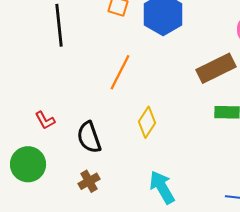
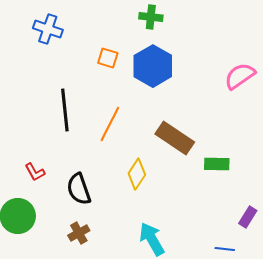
black line: (59, 25) -> (65, 110), moved
brown rectangle: (216, 68) -> (175, 138), moved, turned 60

